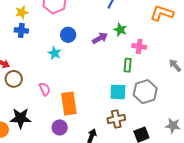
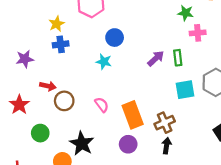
green star: (120, 30) -> (186, 13), moved
purple arrow: (100, 38) -> (156, 58), moved
green rectangle: (128, 65) -> (178, 58), moved
black star: (21, 118) -> (82, 144), turned -30
brown cross: (116, 119) -> (165, 123), moved

